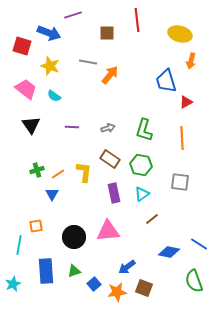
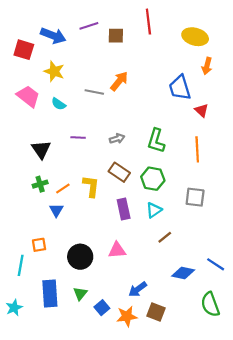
purple line: (73, 15) -> (89, 26), moved
gray line: (88, 62) -> (94, 92), moved
red triangle: (186, 102) -> (202, 110), turned -48
black triangle: (31, 125) -> (41, 149), moved
pink triangle: (108, 231) -> (117, 250), size x0.7
green triangle: (74, 271) -> (80, 294), turned -32

